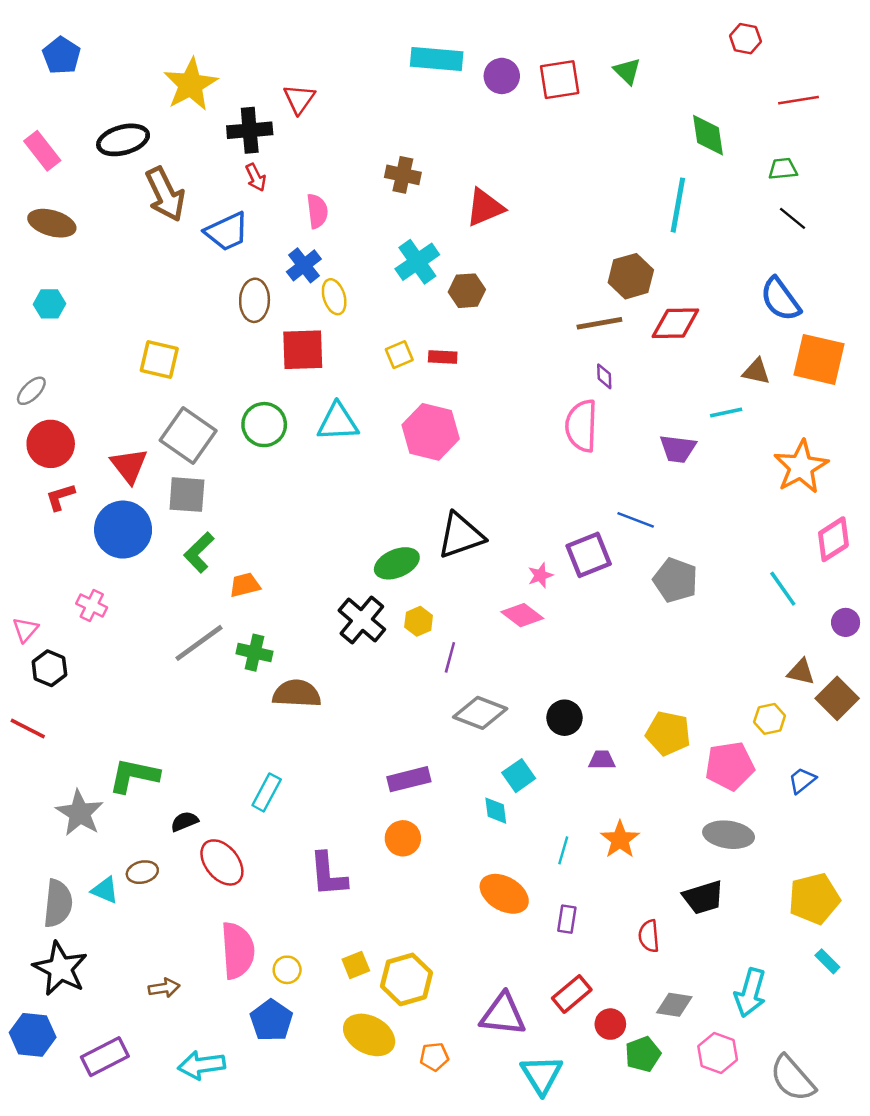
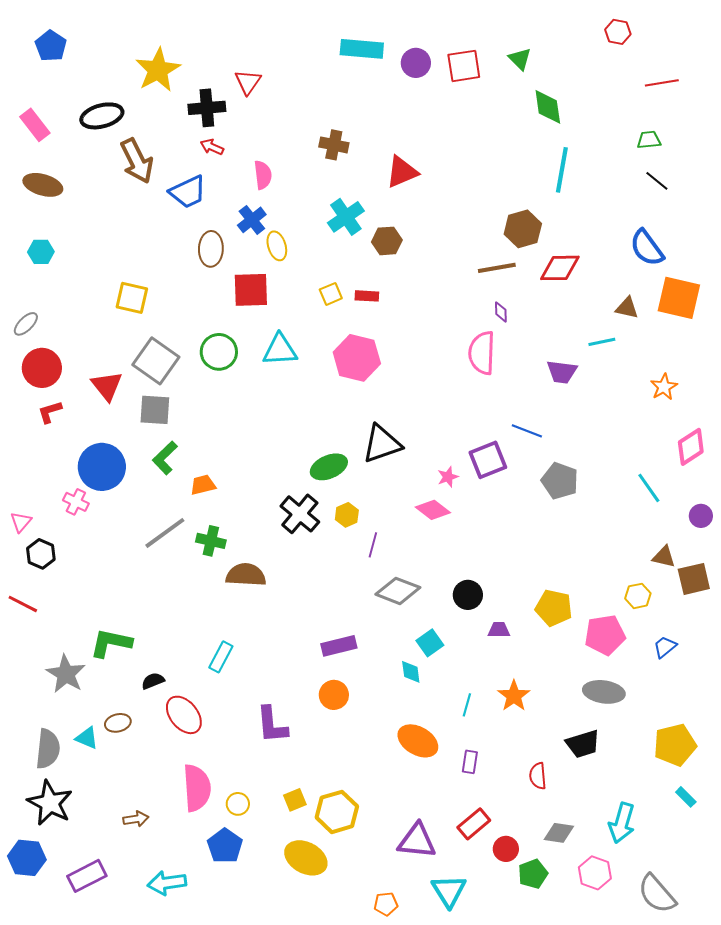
green diamond: (708, 135) -> (548, 107), moved
red arrow: (256, 177) -> (212, 147), turned 140
orange star: (801, 467) -> (664, 387), size x0.6
blue circle: (123, 530) -> (102, 467), moved
brown square: (837, 698) -> (694, 579), turned 32
orange pentagon: (434, 1057) -> (386, 904), moved

